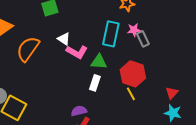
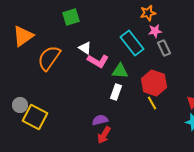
pink star: (134, 30) -> (155, 31), moved
cyan rectangle: (111, 34) -> (132, 43), turned -50

